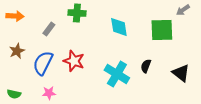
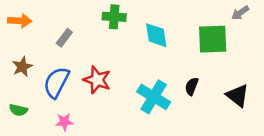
green cross: (77, 13) -> (114, 17), moved
green semicircle: (14, 94) -> (18, 110), moved

